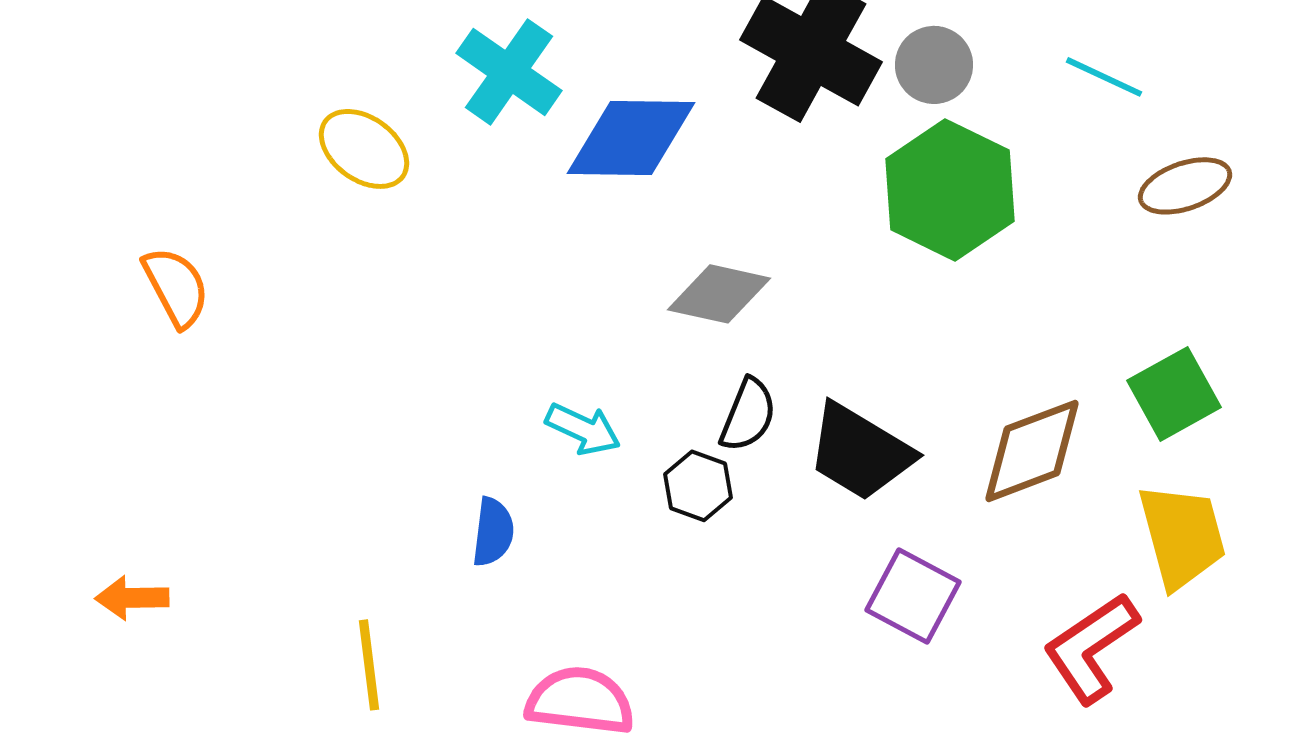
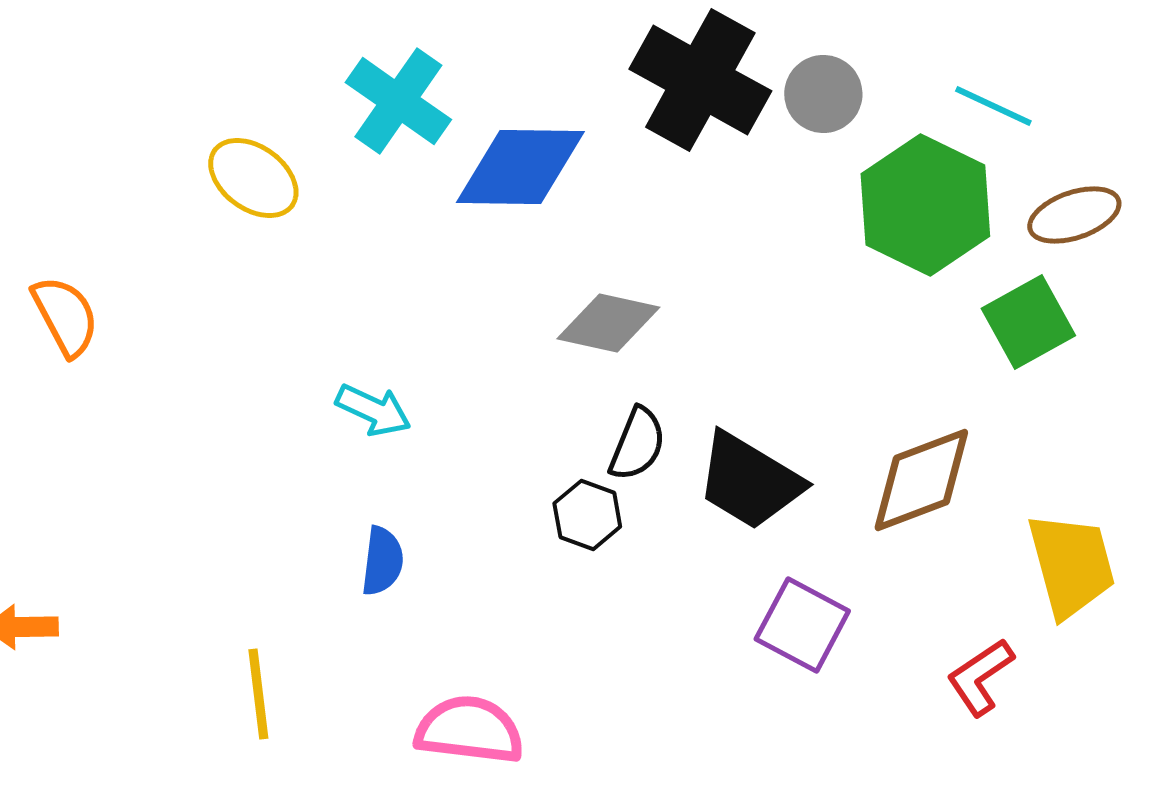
green hexagon: (950, 190) -> (925, 205), moved
green square: (1174, 394) -> (1028, 322), moved
cyan arrow: (583, 429) -> (373, 410), moved
red L-shape: (1091, 648) -> (980, 677), size x0.7

